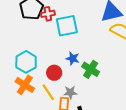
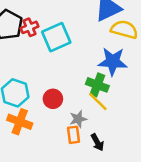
blue star: (73, 58) -> (113, 61), moved, size x1.6
yellow line: (48, 92) -> (98, 101), moved

